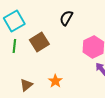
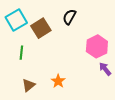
brown square: (39, 42) -> (41, 28), moved
green line: (14, 46) -> (21, 53), moved

